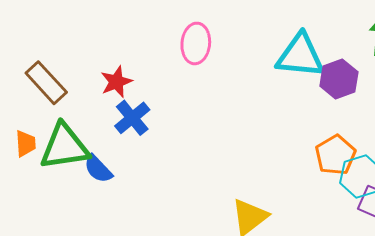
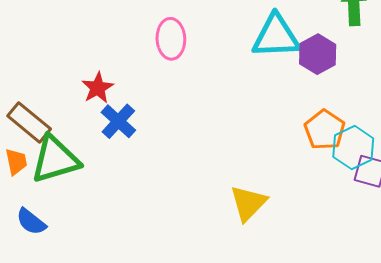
brown rectangle: (46, 83) -> (29, 122), moved
blue semicircle: (98, 169) -> (31, 222), moved

